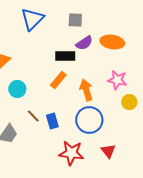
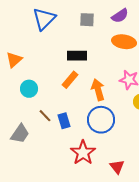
purple semicircle: (84, 43) -> (120, 16), moved
red triangle: (108, 151) -> (117, 167), moved
red star: (71, 153) -> (83, 153), turned 30

